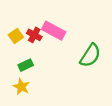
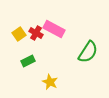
yellow star: (21, 87) -> (50, 82), moved

